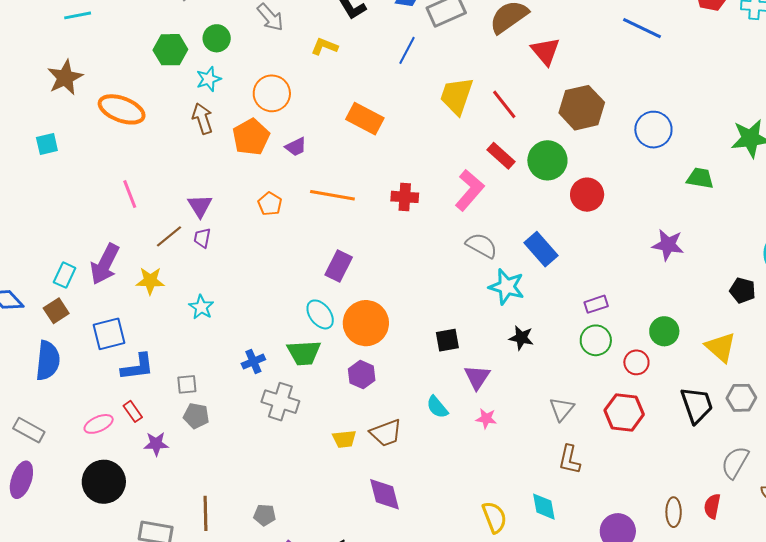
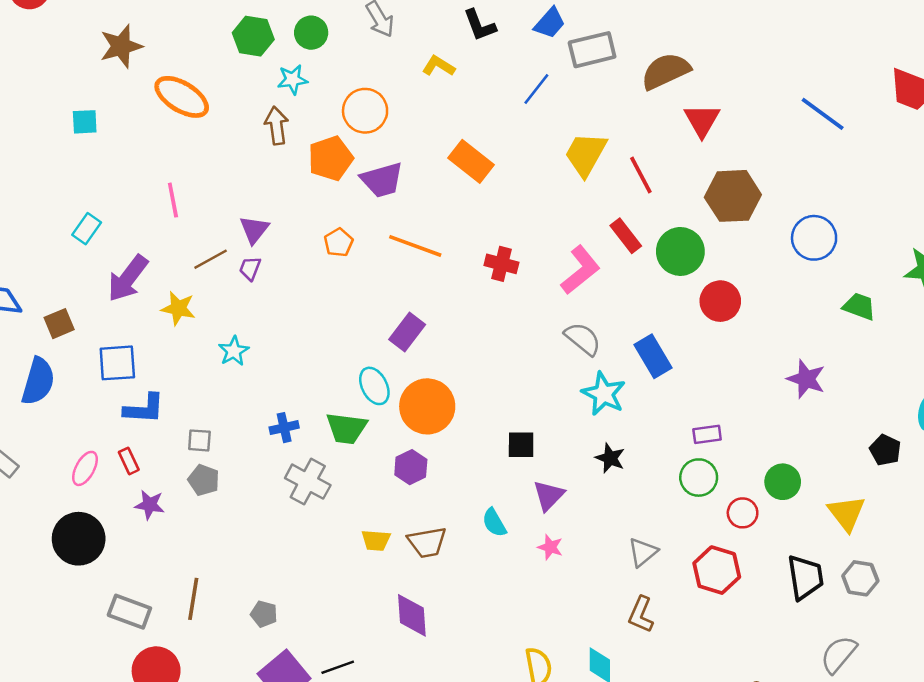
purple trapezoid: (296, 147) -> (382, 180), size x1.6
cyan rectangle: (65, 275) -> (87, 229), moved
pink ellipse: (99, 424) -> (85, 468), turned -48

